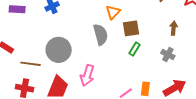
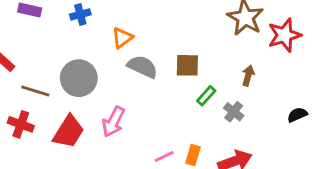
orange triangle: (113, 12) -> (122, 38), moved
gray semicircle: (101, 35) -> (143, 67), turned -60
green rectangle: (135, 49) -> (206, 96), moved

